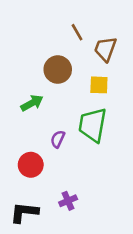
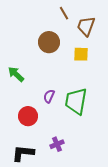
green arrow: (32, 103) -> (16, 74), moved, turned -108
green trapezoid: (92, 125) -> (76, 101), moved

